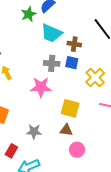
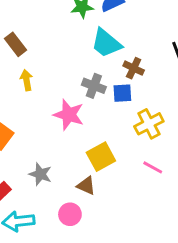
blue square: (72, 63) -> (122, 93), turned -32
yellow square: (70, 108) -> (101, 157), turned 30
pink circle: (77, 150) -> (70, 214), moved

